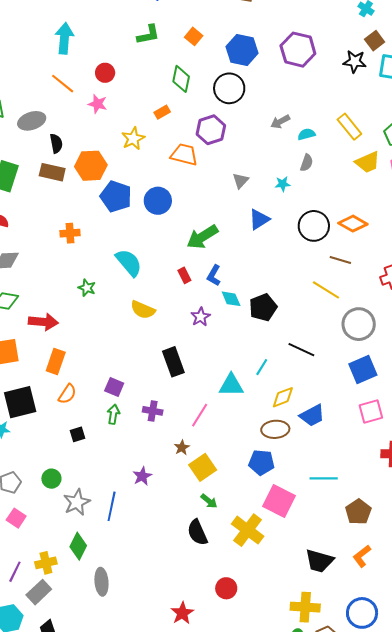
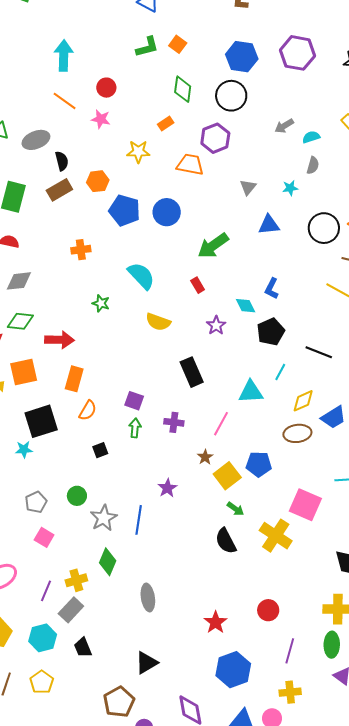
orange square: (194, 36) -> (178, 44), moved
yellow star: (133, 139) -> (138, 152), turned 30
orange hexagon: (91, 166) -> (98, 181), size x0.7
brown rectangle: (52, 172) -> (59, 190), turned -40
blue triangle: (259, 219) -> (269, 225), turned 30
blue L-shape: (214, 275) -> (272, 289), moved
black pentagon: (263, 307) -> (271, 332), moved
blue pentagon: (261, 462) -> (259, 464), moved
gray ellipse: (101, 582) -> (148, 598), moved
red circle: (226, 588) -> (268, 610), moved

